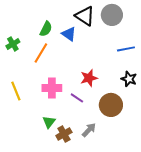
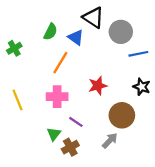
gray circle: (112, 15) -> (121, 32), moved
orange line: (41, 53) -> (60, 63), moved
purple line: (77, 98) -> (76, 122), moved
gray arrow: (89, 130) -> (110, 141), moved

